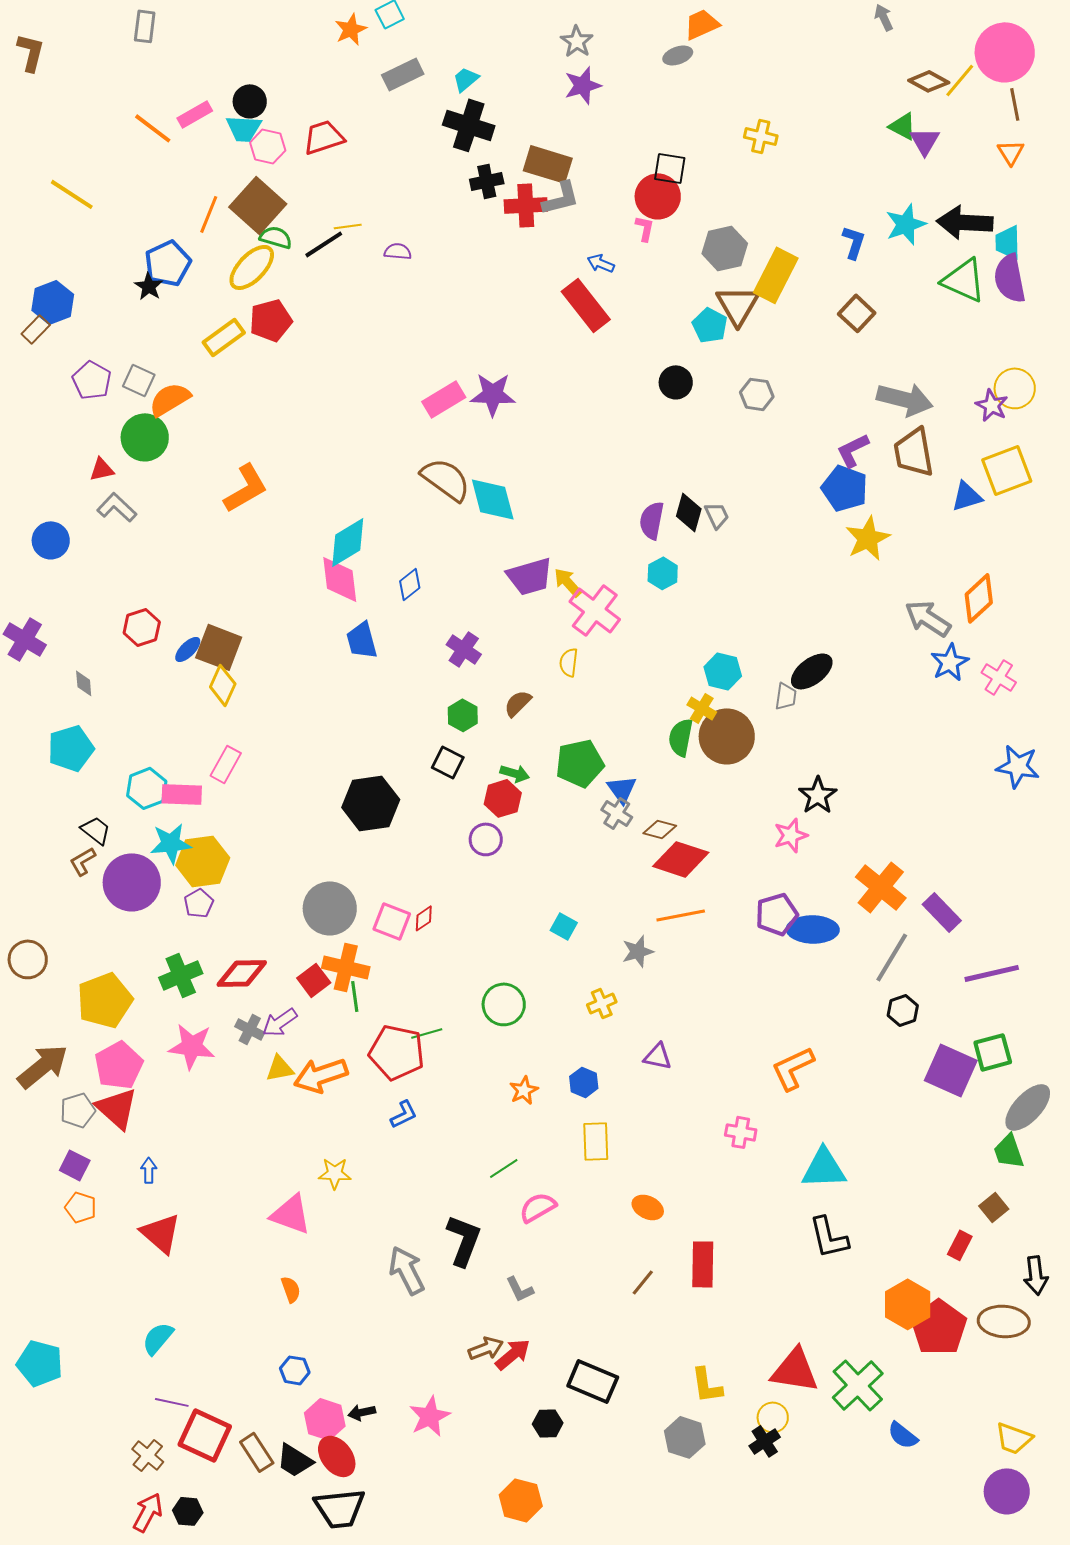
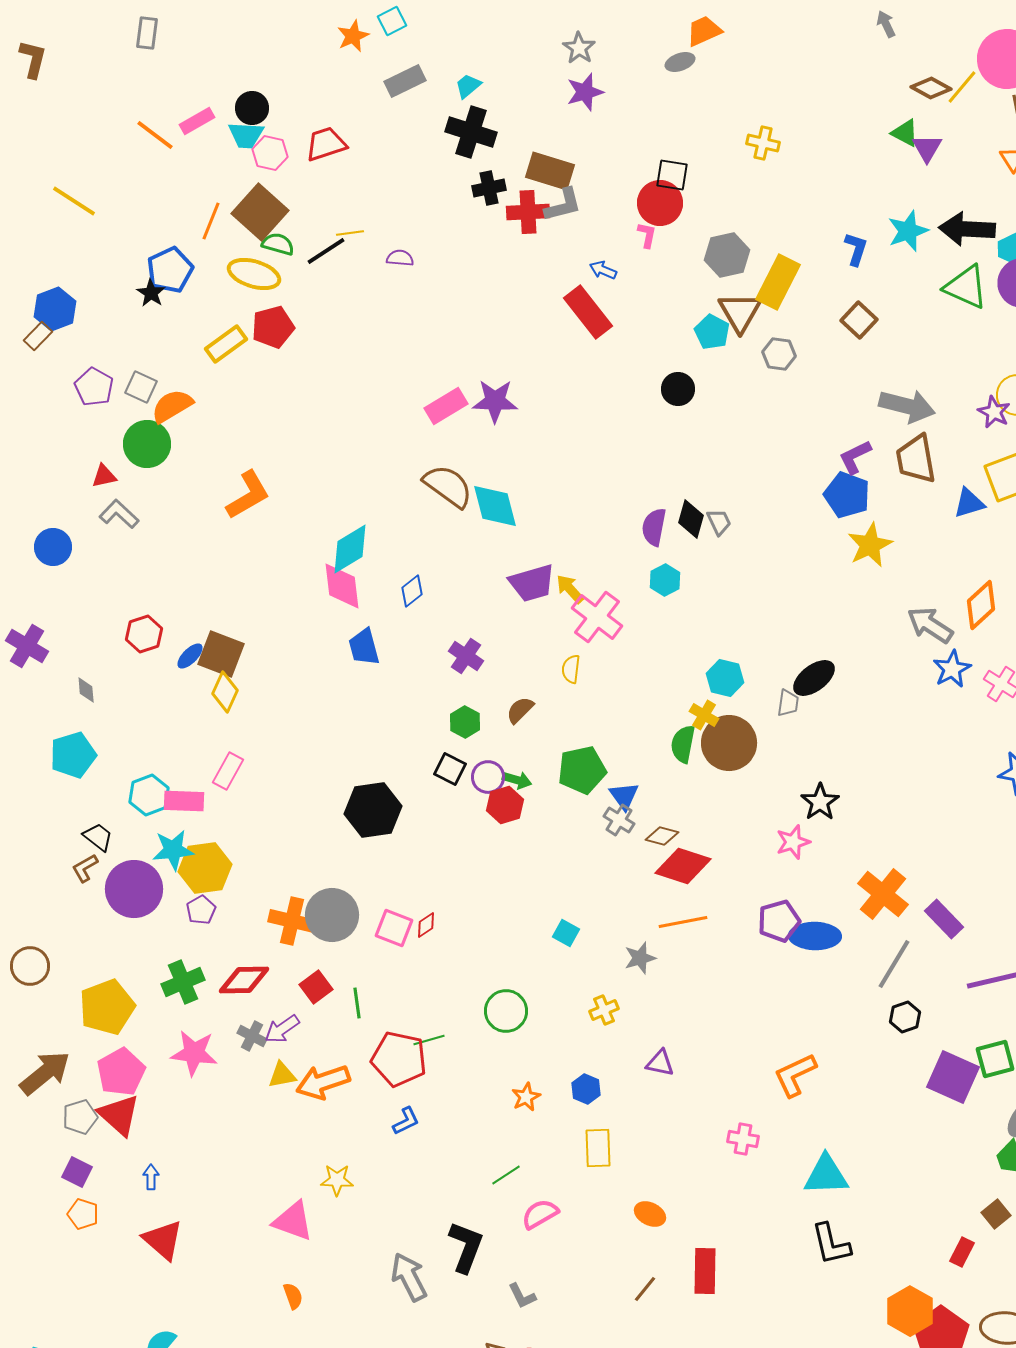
yellow ellipse: (252, 267) -> (254, 274), turned 63
gray hexagon: (757, 394) -> (779, 354), moved
purple circle: (486, 839) -> (488, 777), moved
orange cross: (346, 967) -> (292, 921), moved

